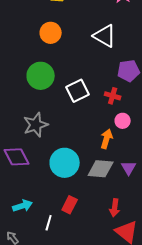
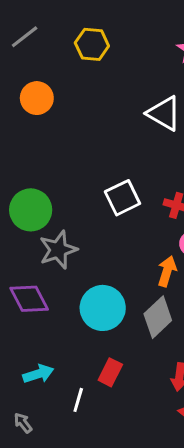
orange circle: (51, 33) -> (37, 98), moved
green circle: (41, 76) -> (31, 210), moved
gray diamond: (101, 169) -> (158, 317), turned -48

